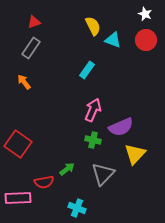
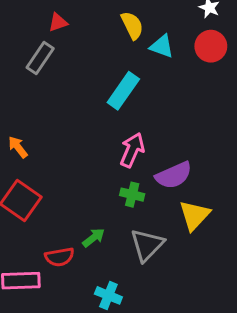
red triangle: (34, 22) -> (58, 22), moved
cyan rectangle: (87, 70) -> (123, 91), size x1.4
orange arrow: (24, 82) -> (18, 147), moved

